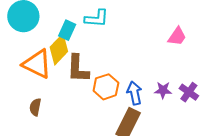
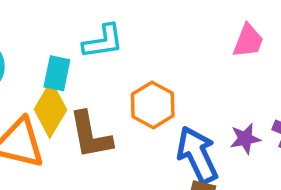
orange hexagon: (106, 87) -> (153, 105), moved
blue arrow: (134, 93) -> (197, 155), size x1.4

